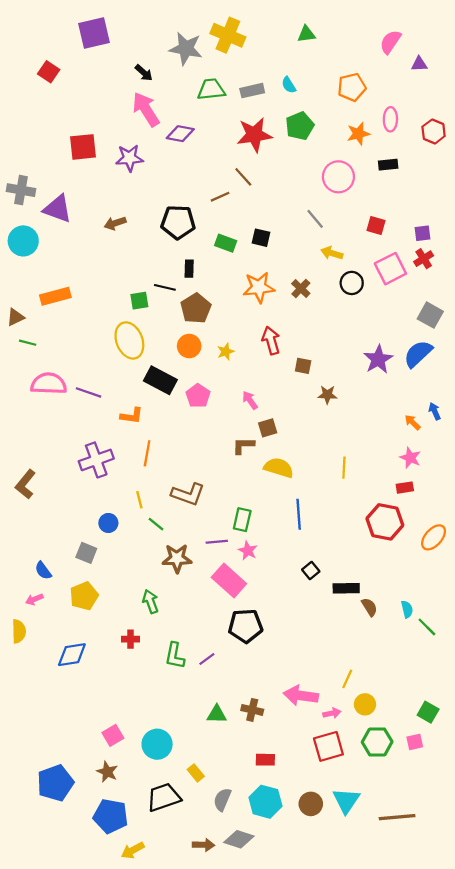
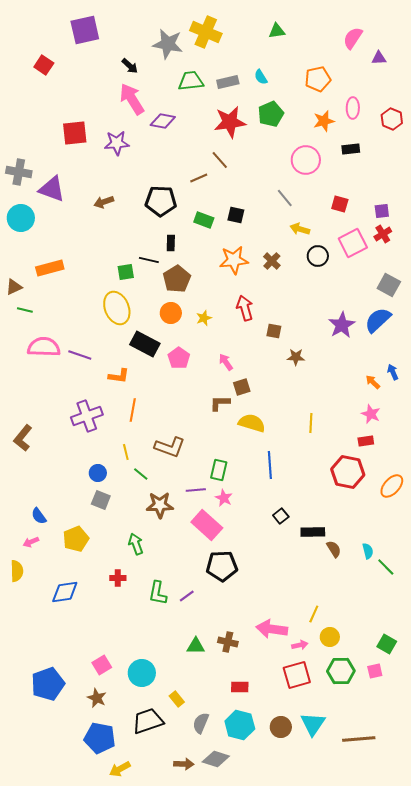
gray square: (86, 553) -> (101, 500), moved
blue pentagon: (55, 783) -> (48, 684), moved

